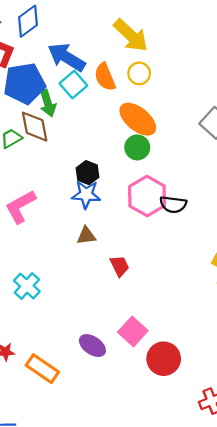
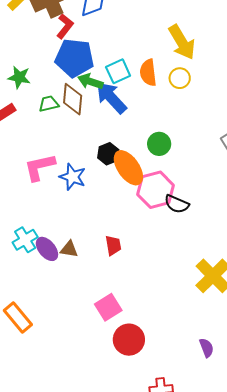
blue arrow: (66, 57) -> (111, 98), moved
green arrow: (48, 103) -> (90, 81), turned 110
orange ellipse: (138, 119) -> (128, 168), moved
blue star: (86, 195) -> (73, 177), moved
brown triangle: (86, 236) -> (69, 249), moved
purple ellipse: (92, 346) -> (47, 249), moved

